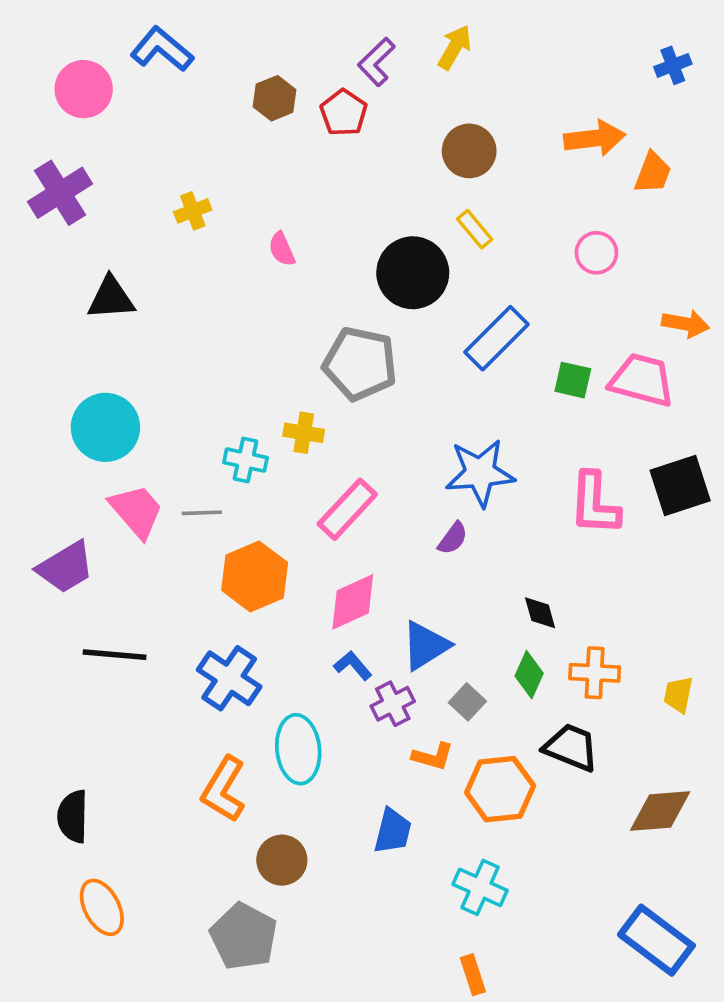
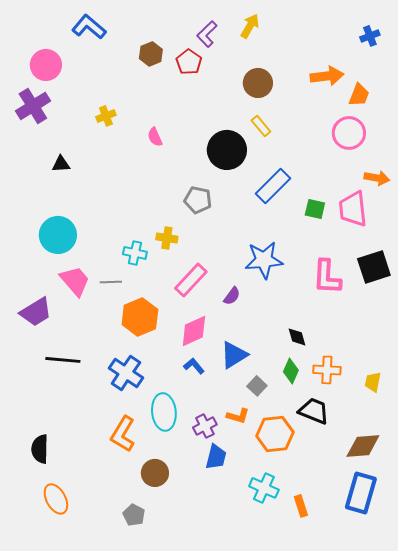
pink circle: (84, 89) -> (46, 65), moved
pink circle: (596, 253) -> (349, 133), moved, size x1.4
black triangle: (111, 298) -> (61, 164), size x0.7
gray pentagon: (360, 364) -> (198, 200), size x0.7
pink trapezoid: (642, 380) -> (353, 209), turned -111
purple semicircle: (453, 538) -> (232, 296), moved
purple cross: (393, 704) -> (205, 426), moved
gray pentagon: (244, 936) -> (134, 515), size x0.6
blue rectangle: (656, 940) -> (361, 493), moved, turned 69
orange rectangle: (473, 975) -> (301, 506), moved

